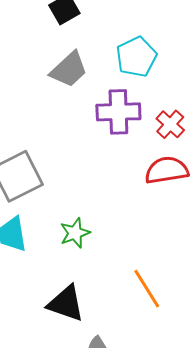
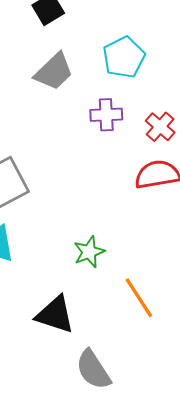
purple cross: (118, 112) -> (106, 115), size x0.7
green star: (75, 233) -> (89, 252), moved

